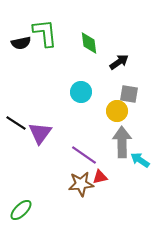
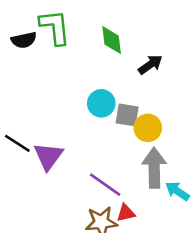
gray square: (129, 94) -> (127, 115), moved

